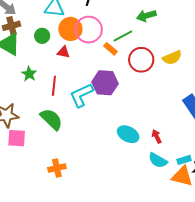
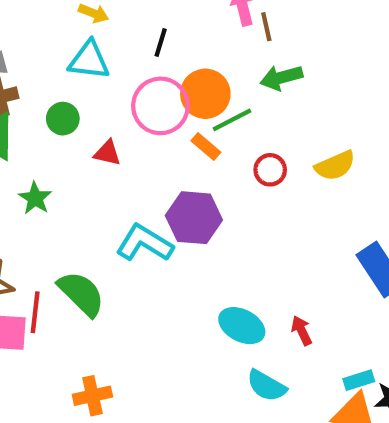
orange circle: (70, 29) -> (205, 94), moved
red circle: (141, 60) -> (270, 170), size x0.6
red line: (54, 86) -> (35, 312), moved
cyan L-shape: (81, 95) -> (144, 243), turned 56
cyan semicircle: (158, 160) -> (266, 386), moved

